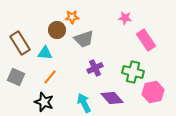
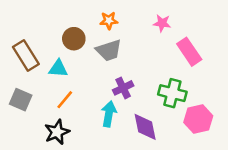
orange star: (72, 17) -> (109, 21), moved
purple diamond: (112, 98) -> (145, 127), turned 30
black star: (44, 102) -> (57, 132), turned 30
cyan arrow: (84, 103) -> (109, 114), moved, turned 36

